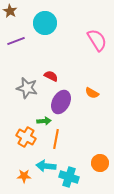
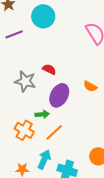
orange line: (56, 139) -> (54, 132), turned 36
cyan arrow: (46, 166) -> (44, 159), turned 108

